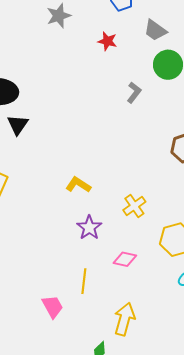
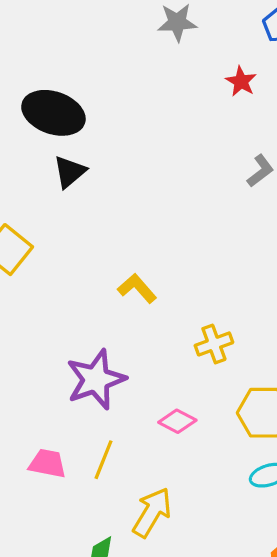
purple star: (89, 228) -> (96, 379), moved, size x1.5
yellow line: (84, 281) -> (103, 460), moved
pink trapezoid: (53, 307) -> (47, 463), turned -65

